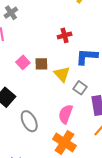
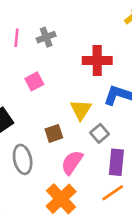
gray cross: (11, 13) -> (46, 37), moved
red cross: (65, 35) -> (97, 61), size x1.5
brown square: (41, 64) -> (54, 133), moved, turned -32

